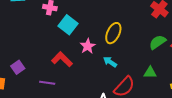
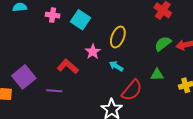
cyan square: (68, 25) -> (81, 20), moved
purple square: (18, 67) -> (24, 77), size x1.6

